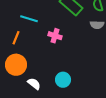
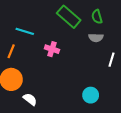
cyan circle: (63, 80) -> (91, 95), moved

